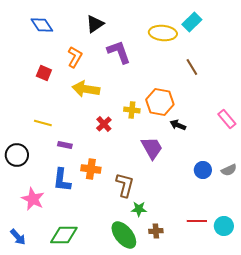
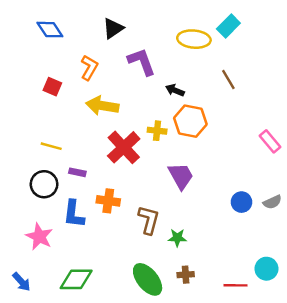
red cross: (104, 124) -> (124, 147), size x1.8
black arrow: (178, 125) -> (175, 90), moved
black circle: (17, 155) -> (44, 184), moved
green star: (139, 209) -> (177, 238), moved
red line: (197, 221) -> (236, 285), moved

